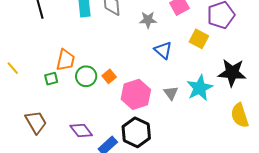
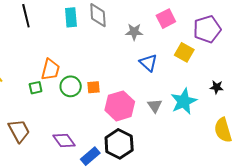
black star: (232, 73) -> (217, 87), size x0.5
orange square: (109, 76) -> (94, 87), turned 32

